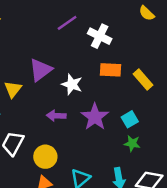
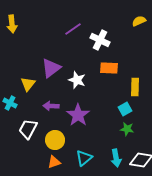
yellow semicircle: (147, 13) -> (139, 21), turned 112
yellow rectangle: (143, 80) -> (135, 87), moved, turned 42
purple arrow: (56, 116) -> (51, 106), moved
purple star: (95, 117) -> (78, 115), moved

